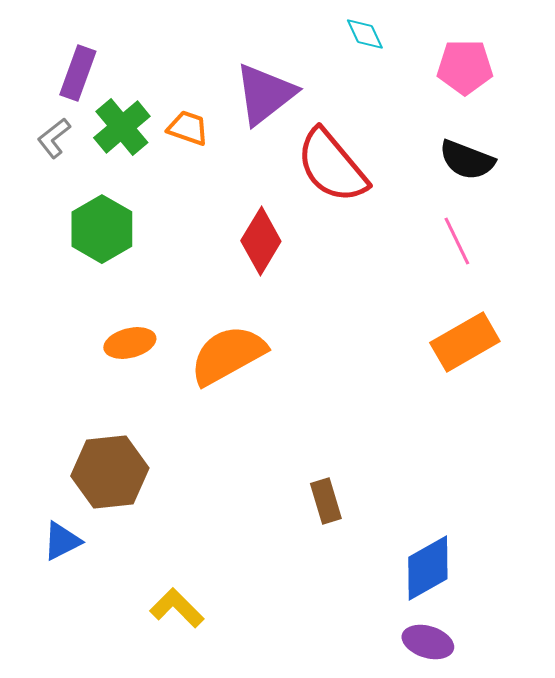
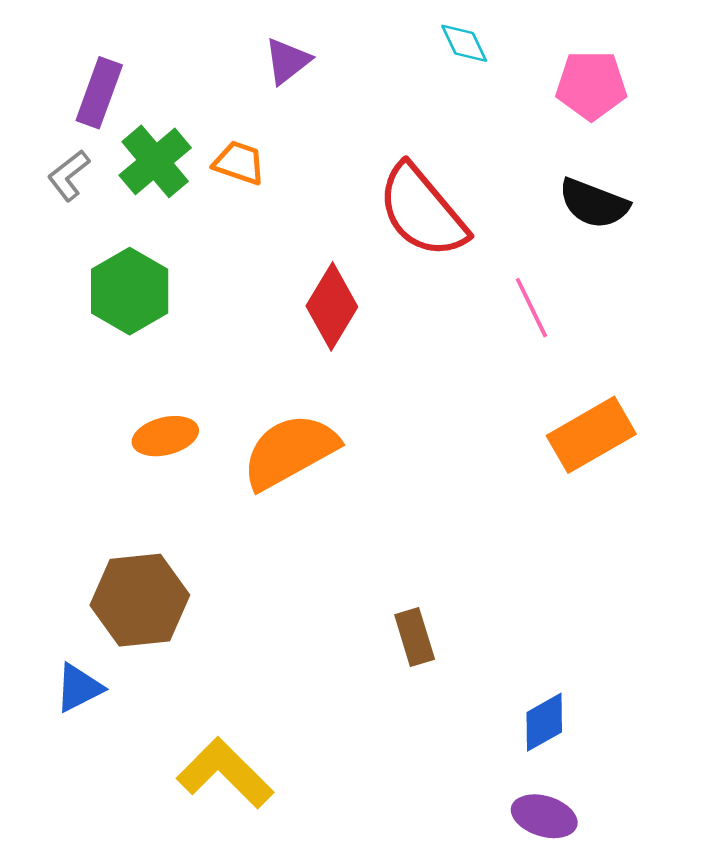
purple triangle: (265, 94) -> (287, 61), moved, size x0.6
pink line: (457, 241) -> (531, 308), moved
blue diamond: (428, 568) -> (544, 722), size x0.7
yellow L-shape: (177, 608) -> (225, 773), size x1.4

